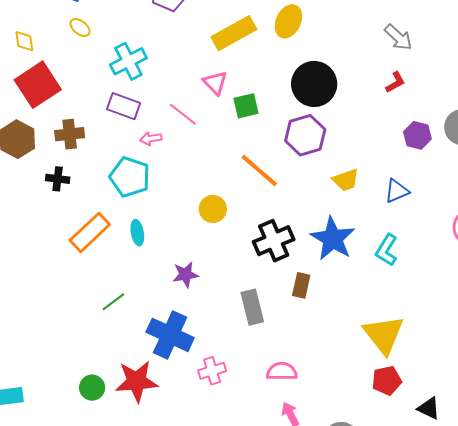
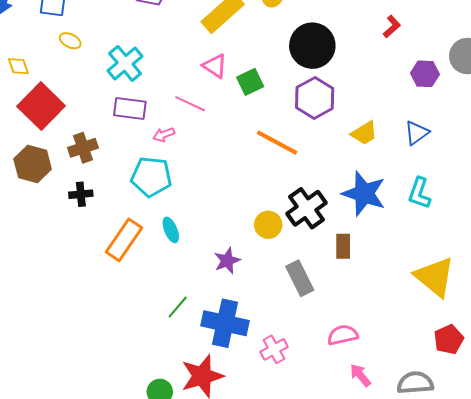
yellow circle: (213, 209) -> (268, 225), moved
green line: (113, 302) -> (178, 307), moved
red pentagon: (387, 381) -> (449, 339), moved

